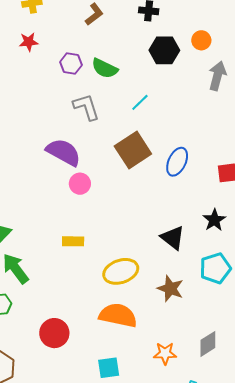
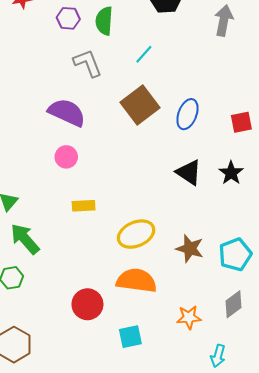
green semicircle: (105, 68) -> (104, 21), turned 72
pink circle: (80, 184) -> (66, 157), moved
black triangle: (173, 238) -> (189, 172), moved
cyan pentagon: (215, 268) -> (235, 254), moved
red circle: (54, 333) -> (87, 304), moved

